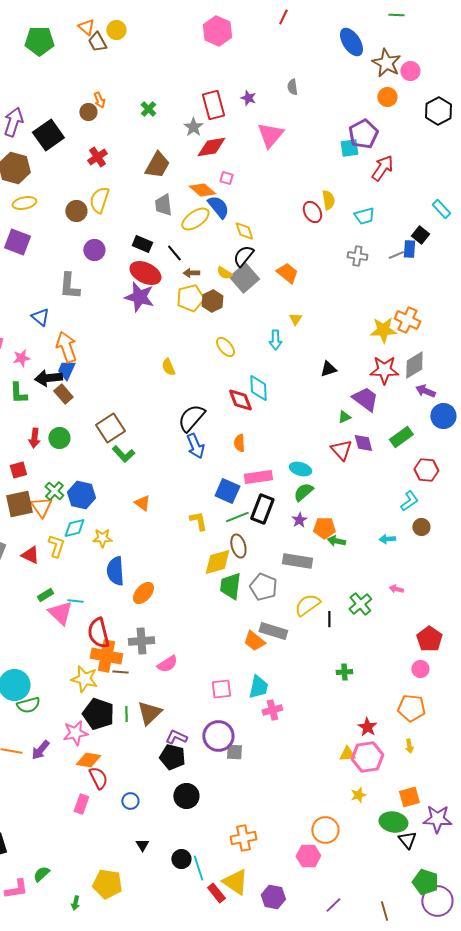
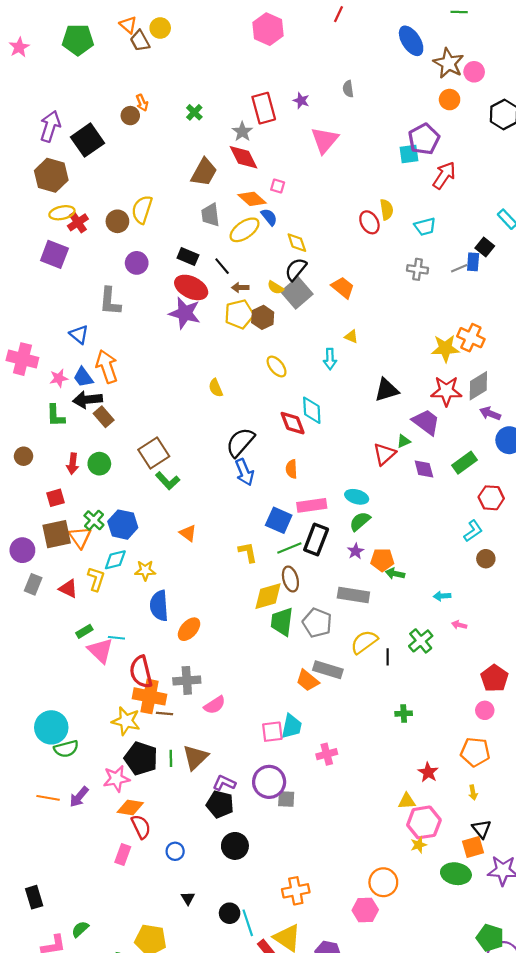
red diamond: (211, 147) -> (243, 157), moved, turned 72
red cross: (97, 157) -> (78, 222), moved
blue semicircle: (218, 207) -> (269, 217), size x0.7
yellow triangle: (295, 319) -> (351, 337), turned -40
black triangle: (328, 369) -> (387, 390), size x1.4
blue trapezoid: (66, 370) -> (83, 377), moved, turned -60
red triangle: (341, 450) -> (384, 454), moved, turned 30
cyan arrow: (387, 539) -> (442, 596), moved
cyan trapezoid: (258, 687) -> (292, 726), moved
pink hexagon: (367, 757) -> (424, 822), moved
black triangle: (407, 840) -> (482, 829), moved

